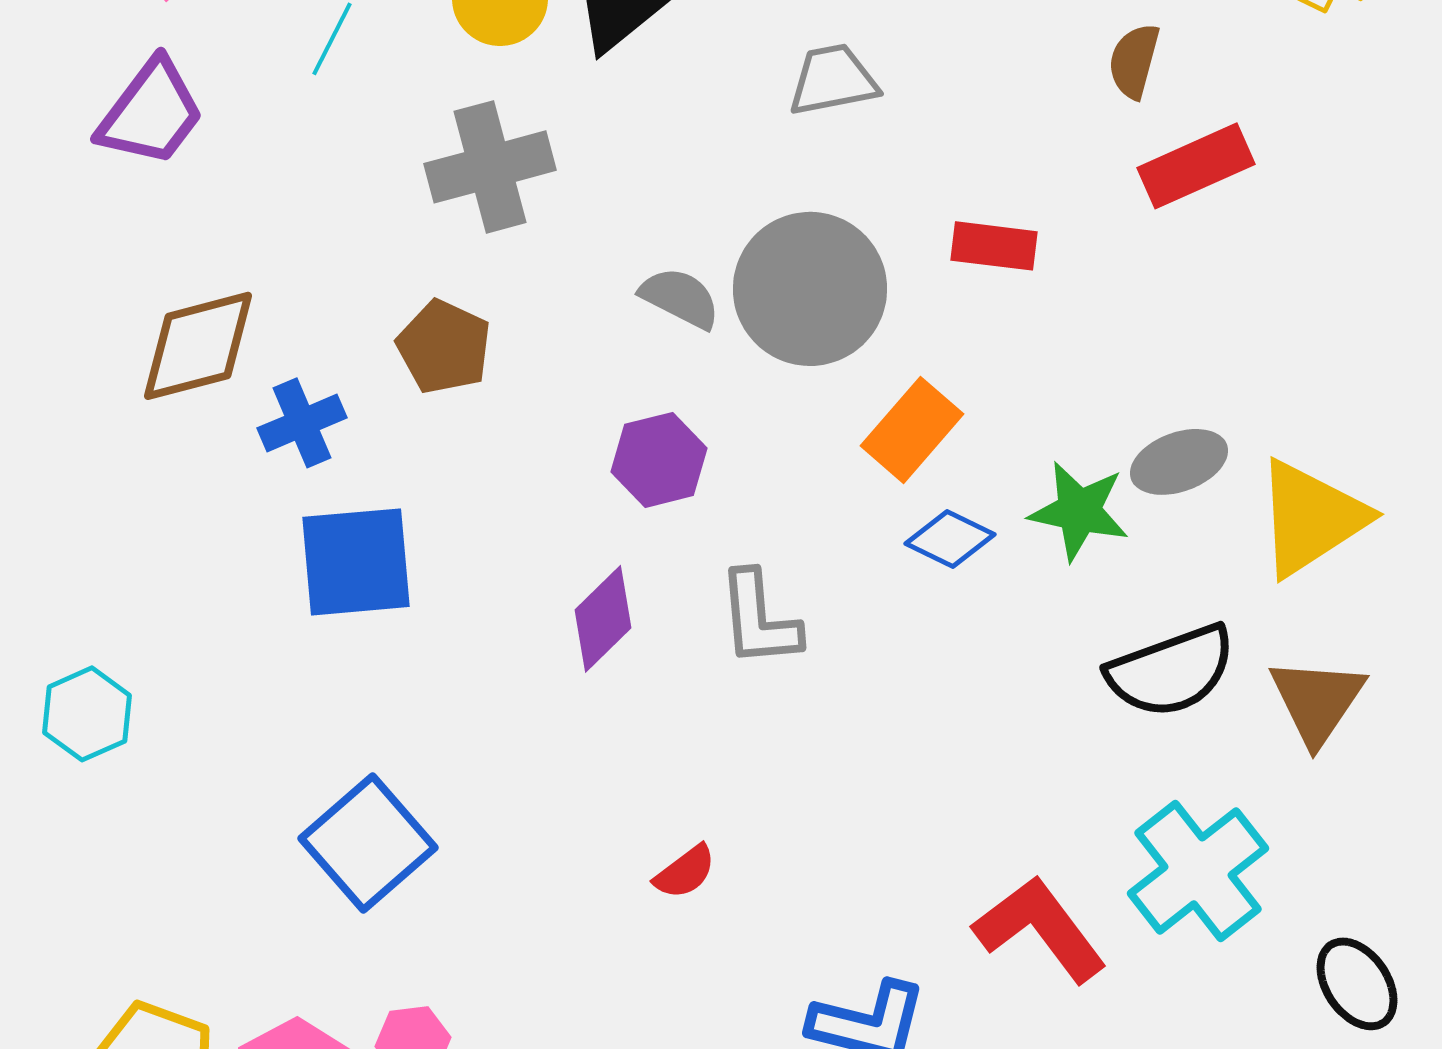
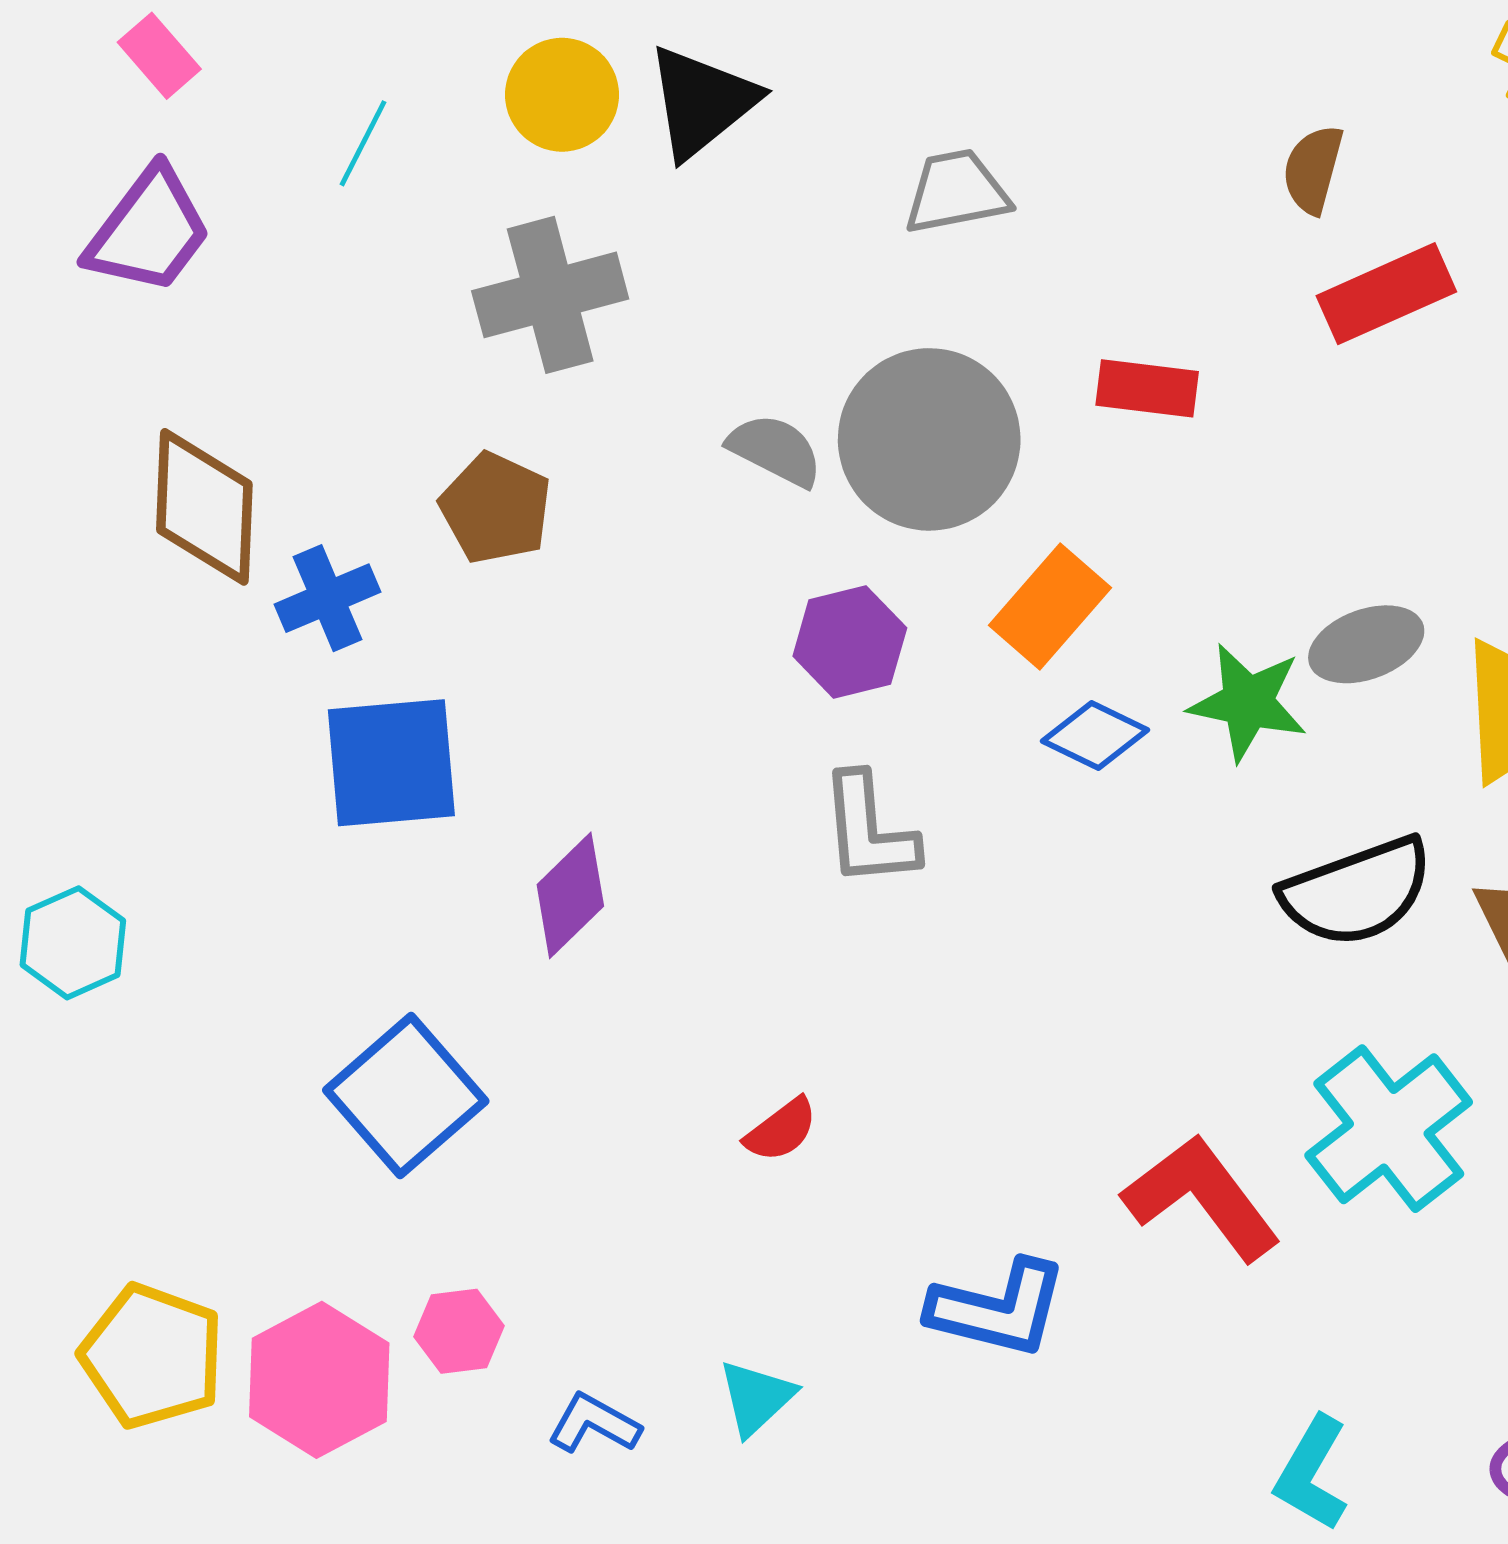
brown diamond: (198, 346) -> (204, 507), turned -73
purple hexagon: (659, 460) -> (850, 642), moved
purple diamond: (603, 619) -> (570, 895), moved

